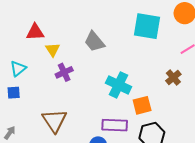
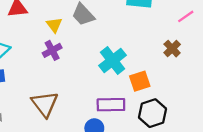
yellow triangle: (53, 50) -> (54, 25), moved
cyan cross: (119, 85) -> (113, 60), turned 30

